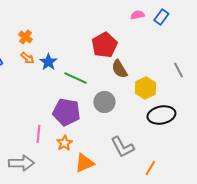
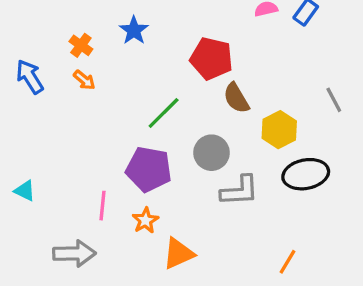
red pentagon: (104, 45) -> (212, 59), turned -30
blue star: (48, 62) -> (134, 30), moved
green line: (75, 78) -> (164, 113), turned -70
gray L-shape: (122, 147) -> (240, 191), moved, turned -65

